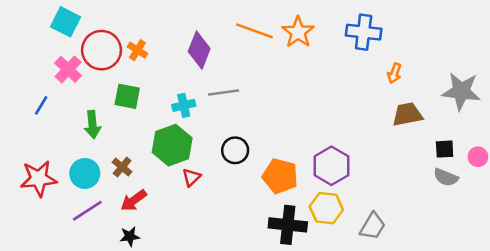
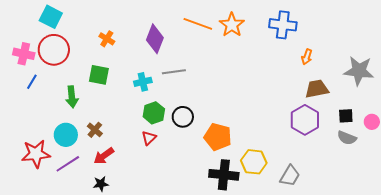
red circle: (102, 50) -> (54, 50), moved
pink cross: (68, 69) -> (24, 54), moved, turned -30
green hexagon: (172, 145) -> (154, 113), moved, size x0.7
purple hexagon: (331, 166) -> (305, 120), moved
red star: (39, 179) -> (36, 154), moved

